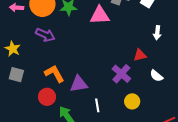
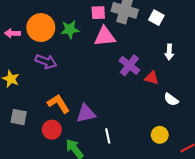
red triangle: (140, 55) -> (152, 78), turned 32
purple cross: (121, 74) -> (129, 65), moved
gray square: (16, 75) -> (19, 117), moved
yellow circle: (132, 101) -> (160, 135), moved

